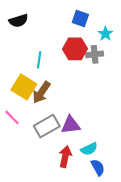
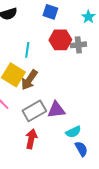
blue square: (80, 18) -> (50, 12), moved
cyan star: (105, 34) -> (88, 17), moved
red arrow: (65, 157) -> (31, 139), moved

